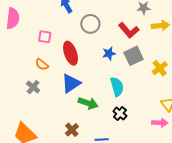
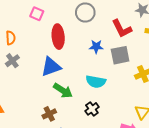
orange semicircle: (42, 65) -> (11, 38), moved, turned -144
cyan semicircle: (117, 87) -> (96, 82), turned 102
brown cross: (72, 130) -> (49, 114), moved

